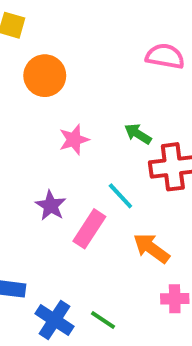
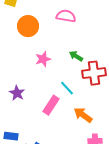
pink semicircle: (165, 56) -> (66, 16), moved
purple star: (51, 206) -> (17, 93), moved

